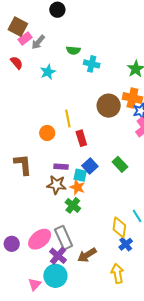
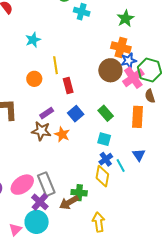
cyan star: (48, 72) -> (33, 40), moved
brown circle: (109, 106) -> (110, 70), moved
purple rectangle: (61, 167) -> (47, 113), turned -40
cyan square: (80, 175) -> (104, 139), moved
green cross: (73, 205) -> (79, 193), moved, turned -35
blue cross: (126, 244) -> (106, 159), moved

